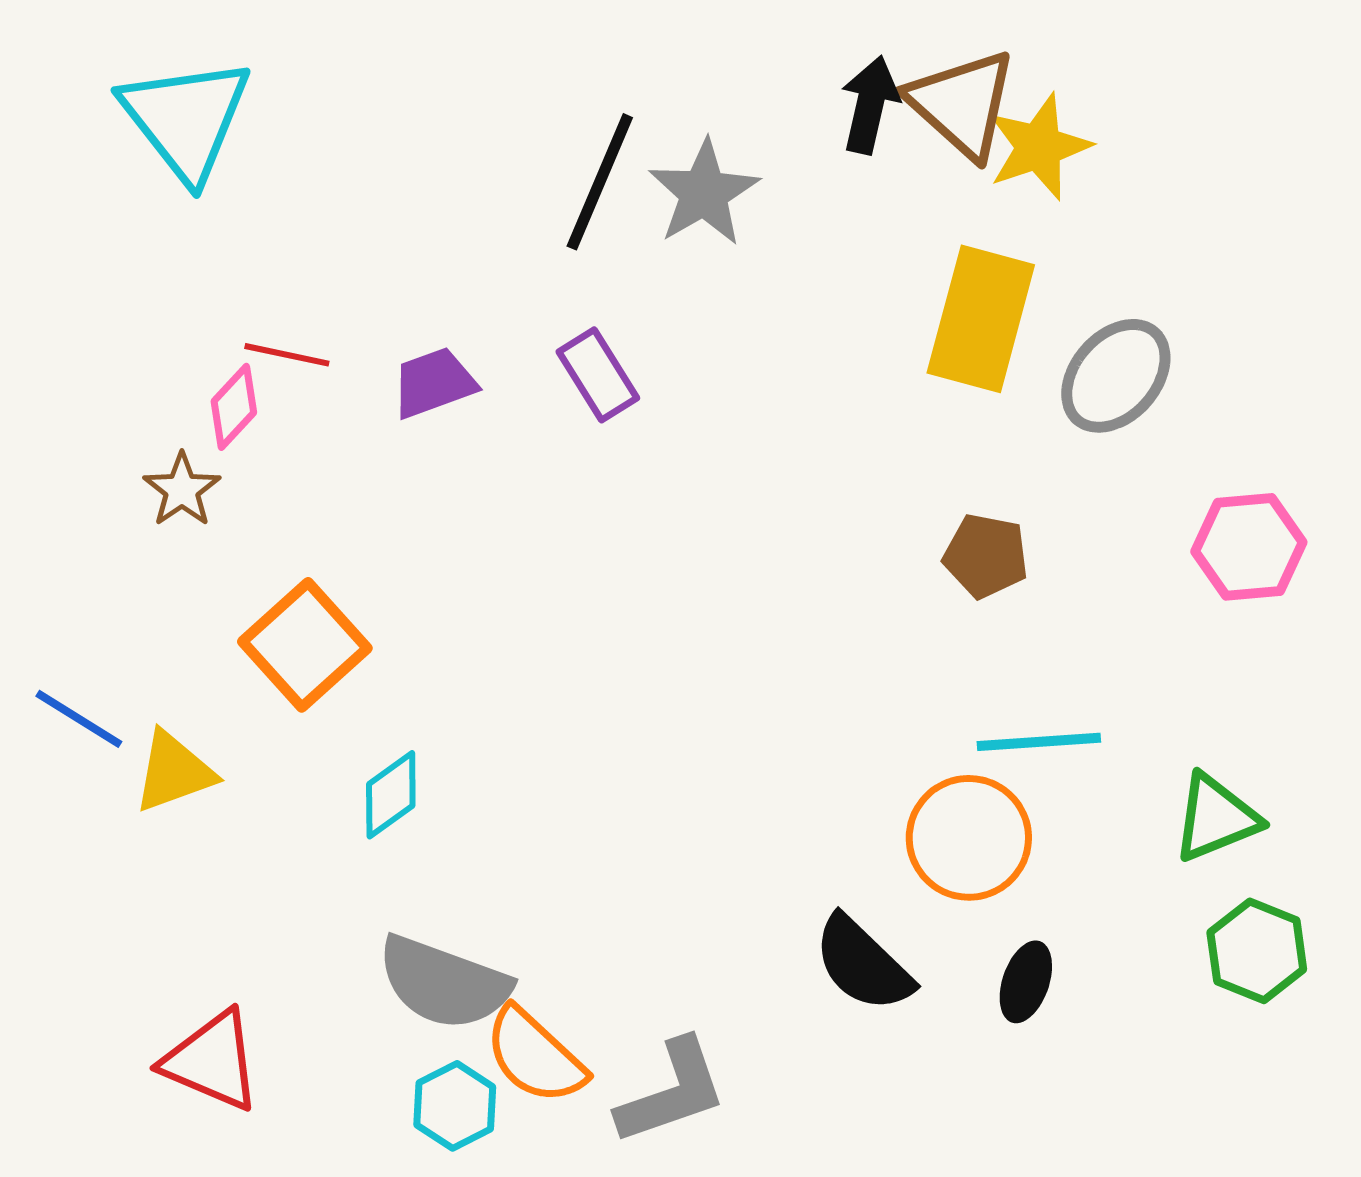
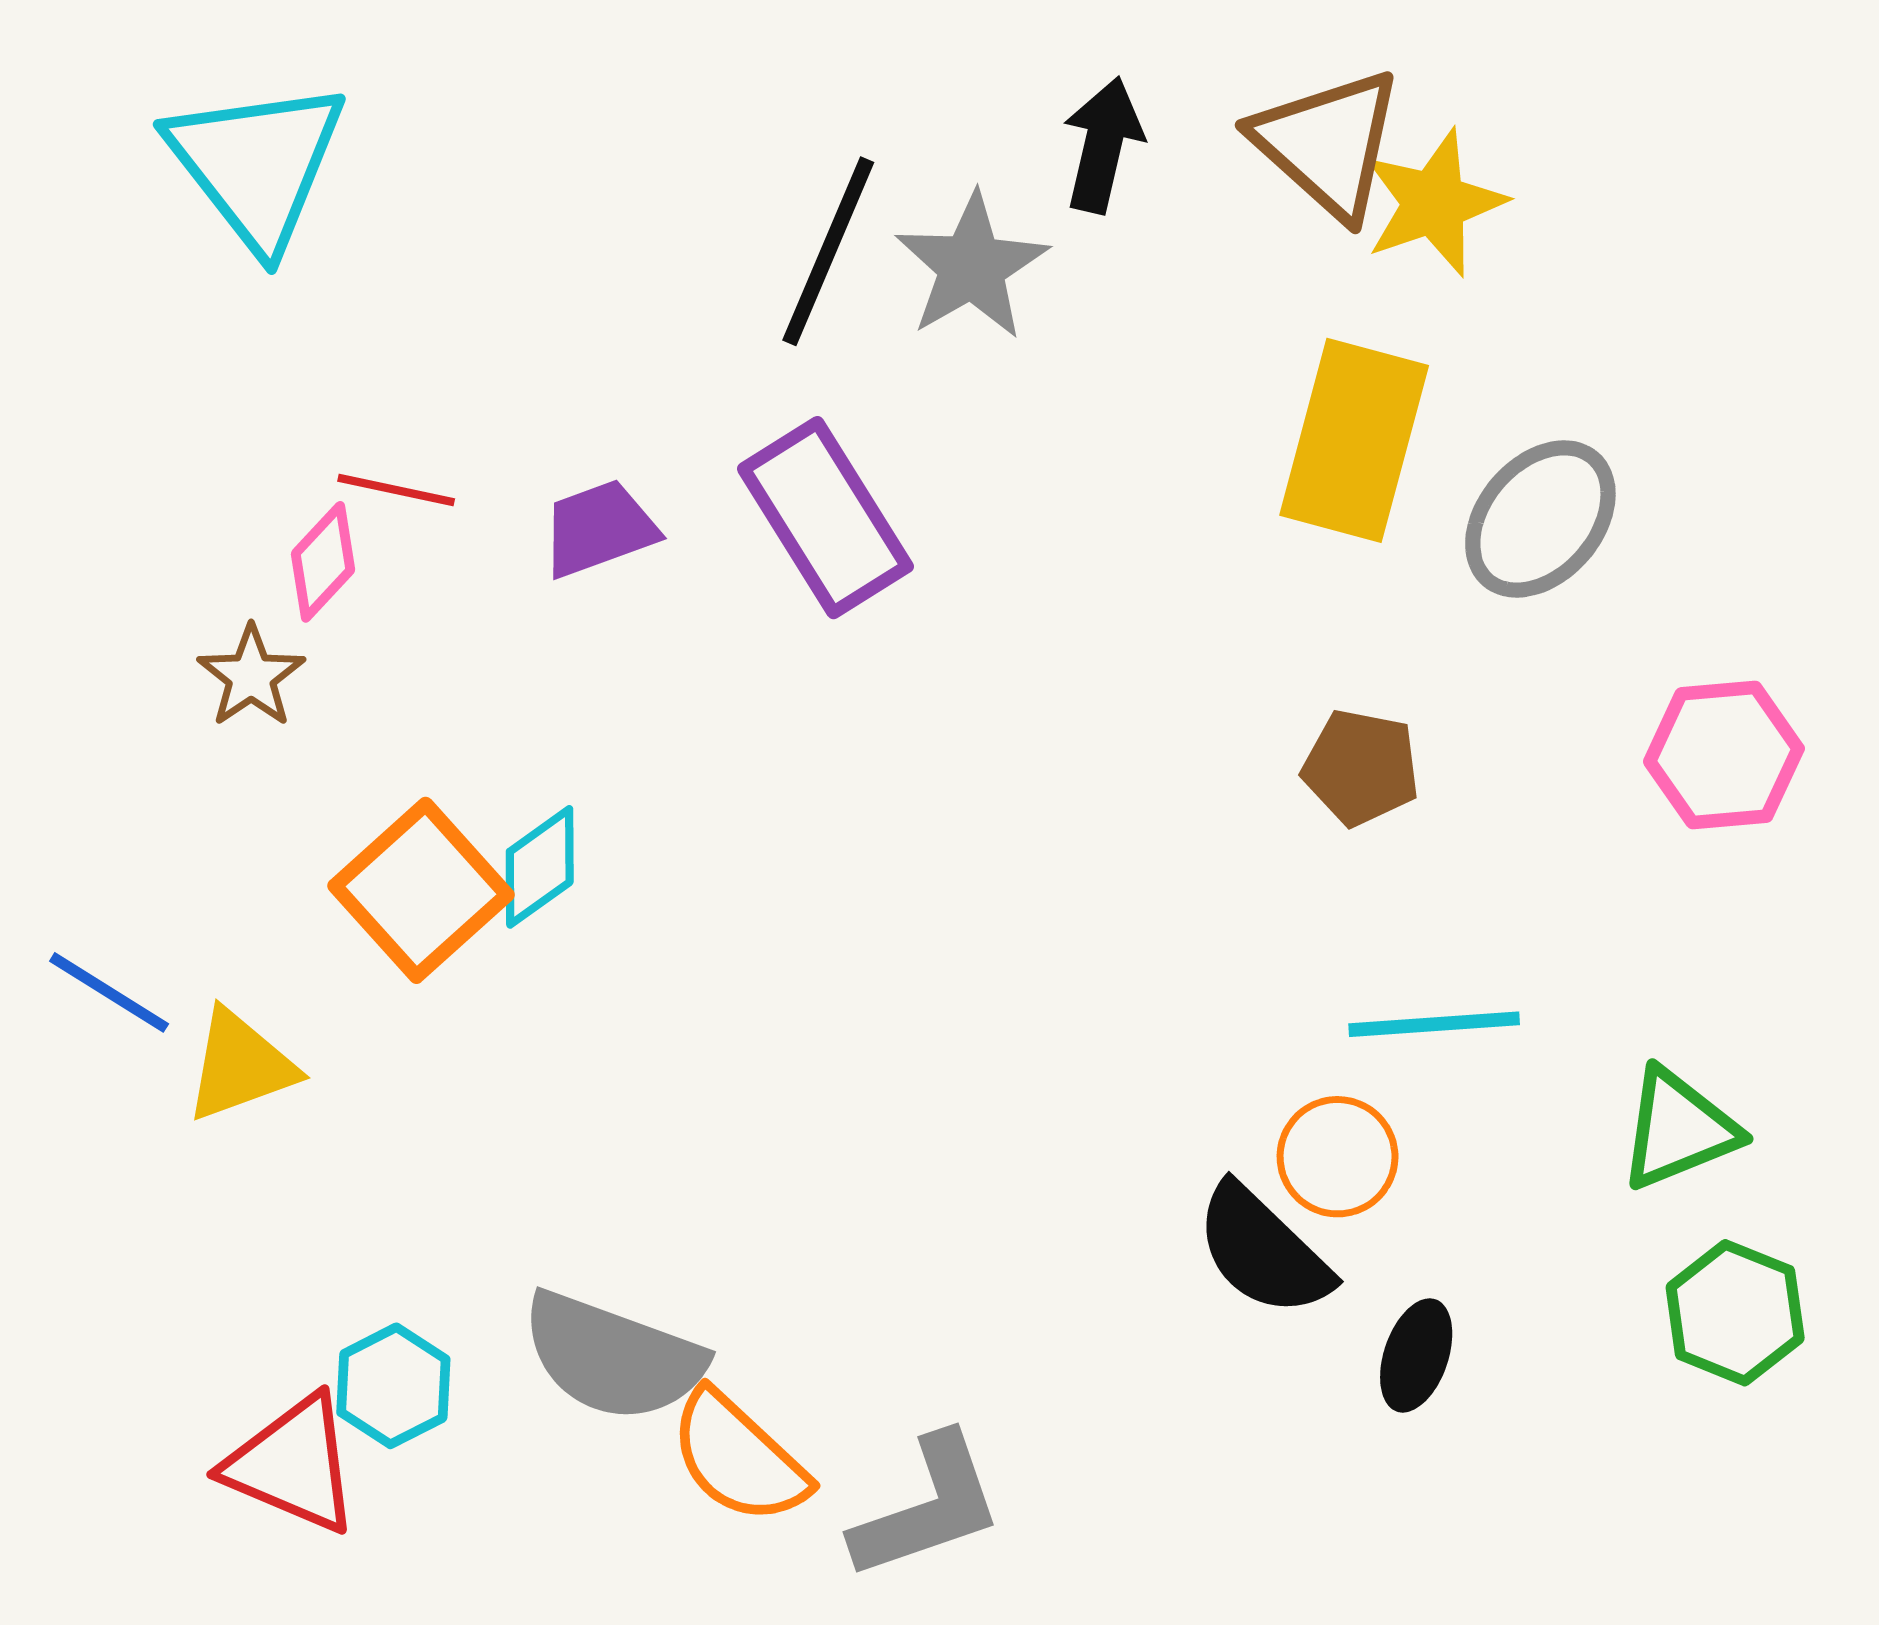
black arrow: (870, 105) -> (1103, 145), moved
purple rectangle: (598, 375) -> (825, 518), size x1.5
cyan diamond: (391, 795) -> (540, 867), moved
orange circle: (969, 838) -> (1338, 1157), size x0.7
black semicircle: (863, 964) -> (1263, 1251), moved
cyan hexagon: (455, 1106) -> (393, 1386), moved

